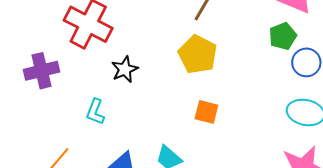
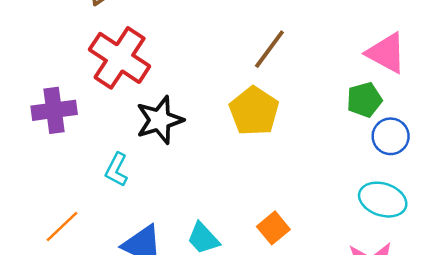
black star: (125, 69) -> (160, 120), size x1.4
orange square: (206, 112) -> (273, 228), moved, turned 30

